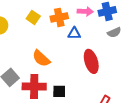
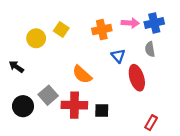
yellow square: (33, 17) -> (61, 30), moved
gray semicircle: (114, 32) -> (150, 49), moved, turned 104
blue triangle: (74, 33) -> (118, 56), moved, turned 48

